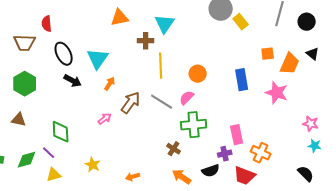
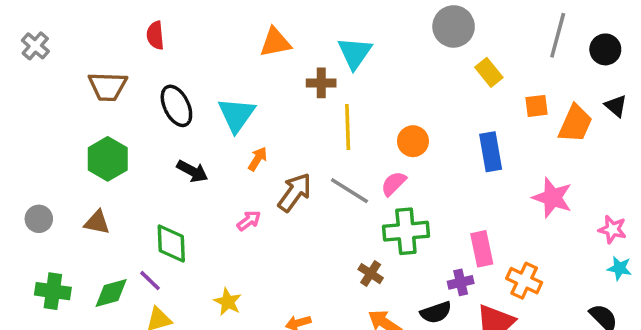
yellow rectangle: (241, 22) -> (489, 72), moved
red semicircle: (47, 24) -> (155, 35), moved
black arrow: (73, 81) -> (192, 171), moved
pink star: (277, 93) -> (552, 198), moved

